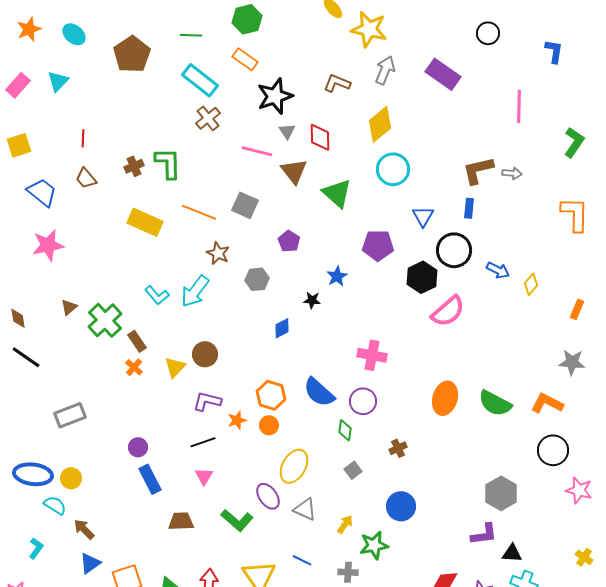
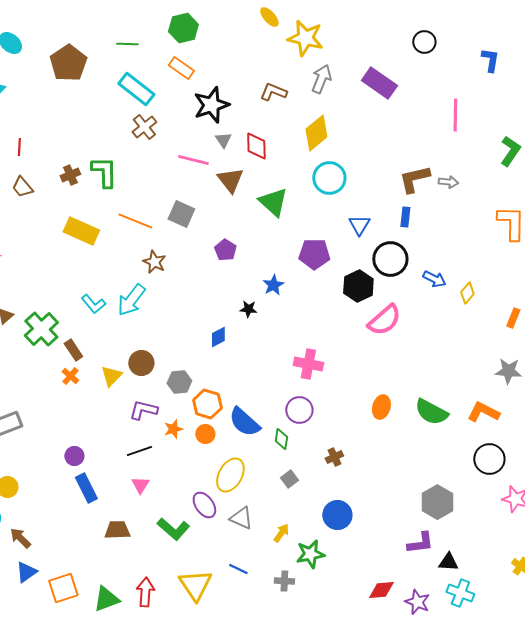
gray hexagon: (257, 279) -> (179, 382), moved
blue semicircle: (319, 392) -> (244, 422), moved
orange ellipse: (445, 398) -> (381, 407), size x0.7

